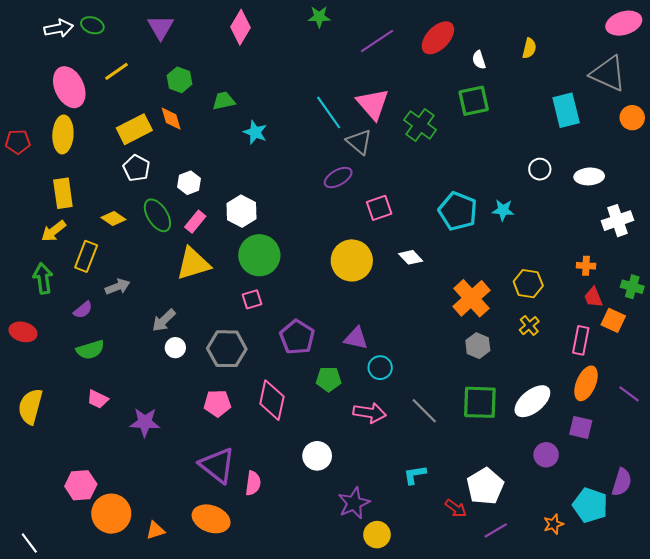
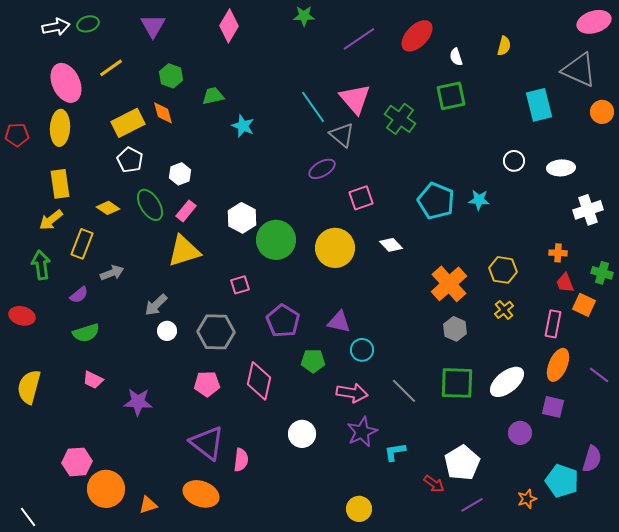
green ellipse: (92, 25) -> (88, 24), turned -35
white hexagon: (242, 211) -> (242, 218), moved
green circle: (259, 255) -> (276, 240), moved
purple star: (354, 503) -> (362, 432), moved

